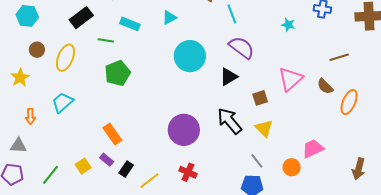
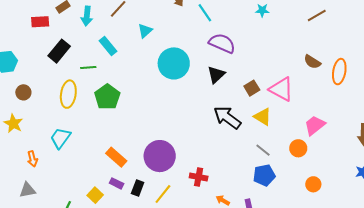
cyan rectangle: (130, 24) -> (108, 46), turned 42
brown line: (339, 57) -> (317, 15), moved
yellow ellipse: (65, 58) -> (68, 94), moved
pink triangle: (291, 79) -> (281, 89), moved, turned -36
purple circle: (184, 130) -> (160, 156), moved

